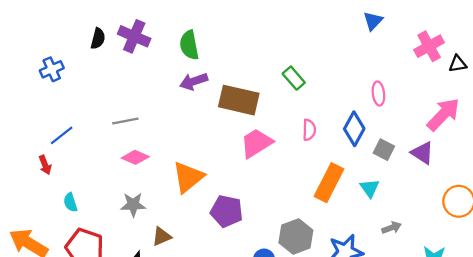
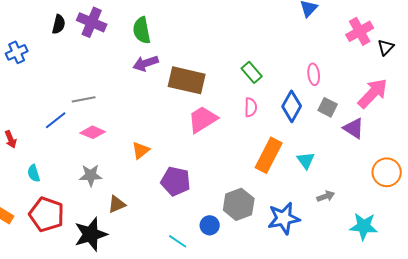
black triangle: (458, 64) -> (386, 47), turned -36
green rectangle: (294, 78) -> (252, 72), moved
blue line: (62, 135) -> (56, 120), moved
gray square: (384, 150) -> (328, 107), moved
orange triangle: (188, 177) -> (141, 150), size x0.6

